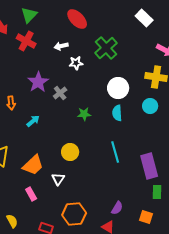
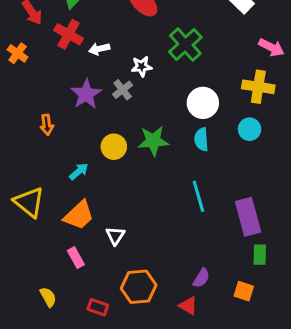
white arrow: (61, 46) -> (99, 49), moved
gray cross: (60, 93) -> (123, 90), moved
green star: (84, 114) -> (153, 141), size x1.5
cyan arrow: (33, 121) -> (79, 171), moved
yellow circle: (70, 152) -> (114, 147), moved

